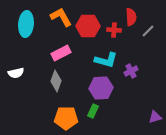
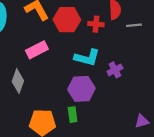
gray line: (148, 31) -> (134, 25), turned 40
gray diamond: (56, 81) -> (18, 81), moved
green rectangle: (93, 111) -> (73, 115), turned -32

